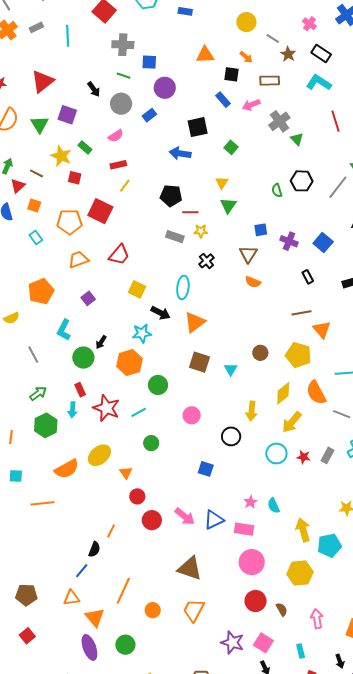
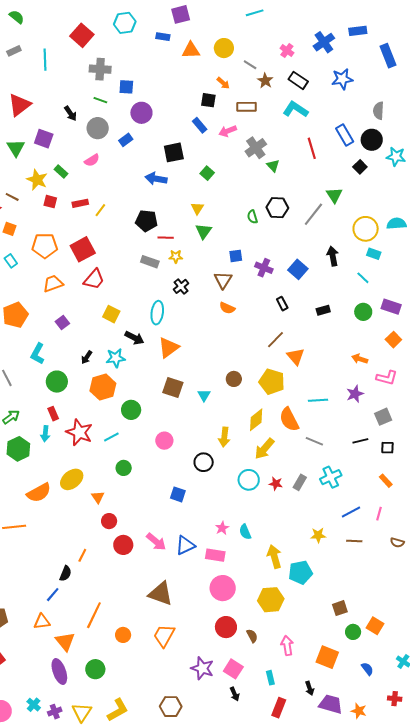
orange triangle: (205, 55) -> (191, 50), moved
red rectangle: (118, 165) -> (80, 203), moved
red square: (100, 211) -> (83, 249), moved, turned 35
brown line: (302, 313) -> (275, 340), turned -36
black arrow: (101, 342) -> (87, 357), moved

